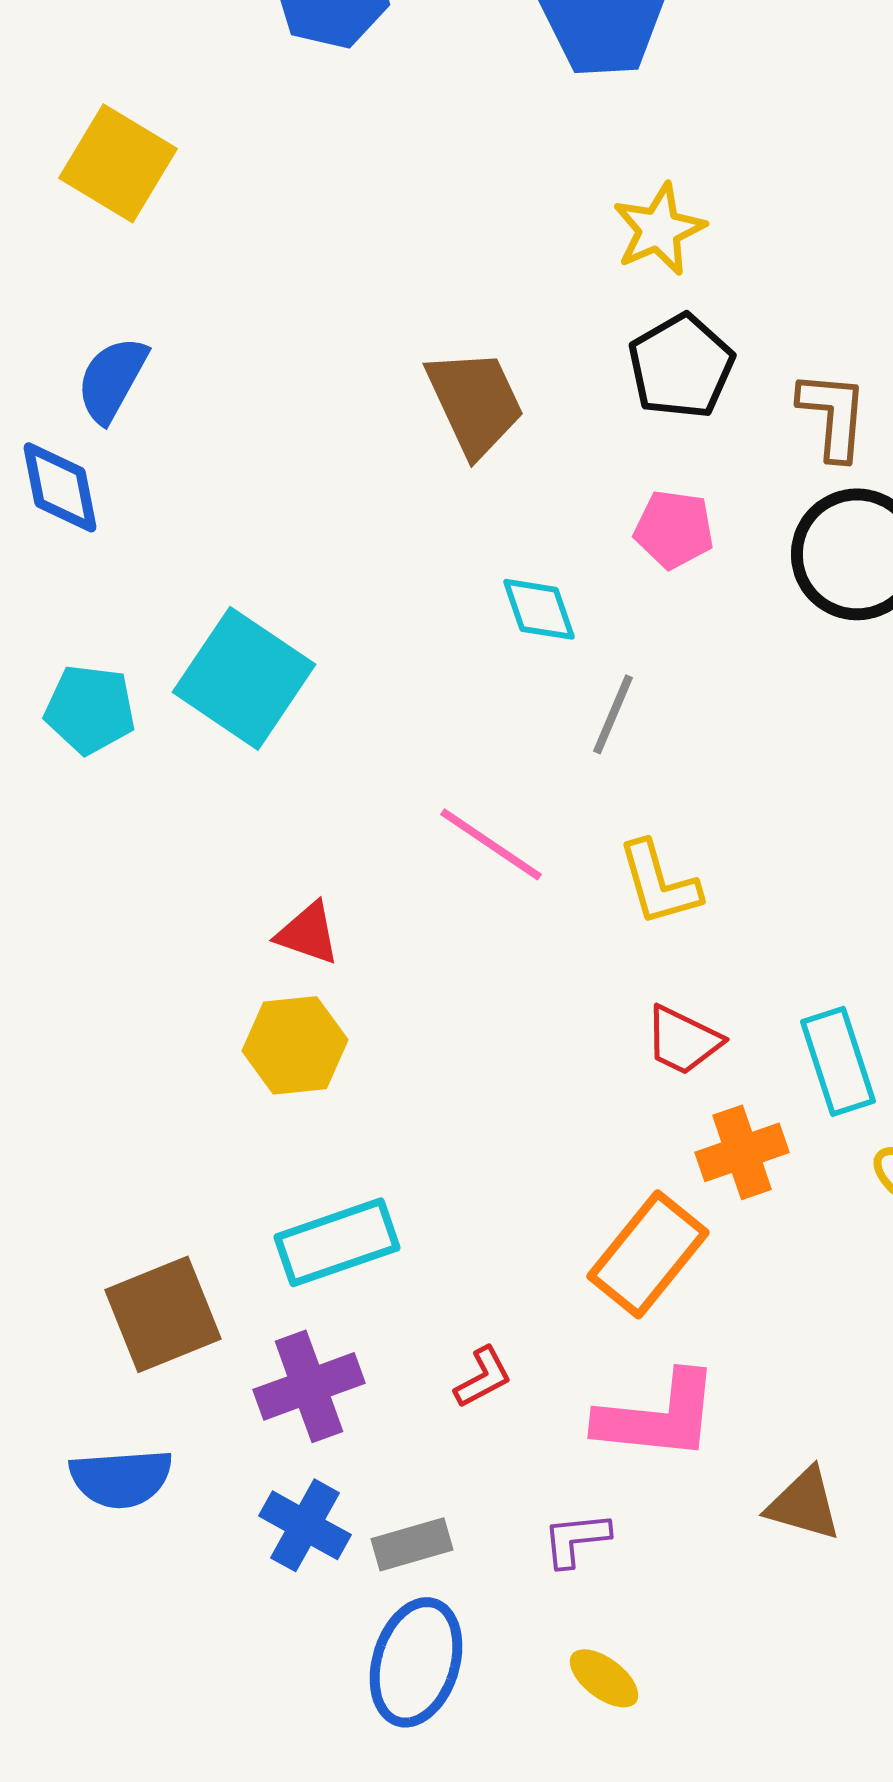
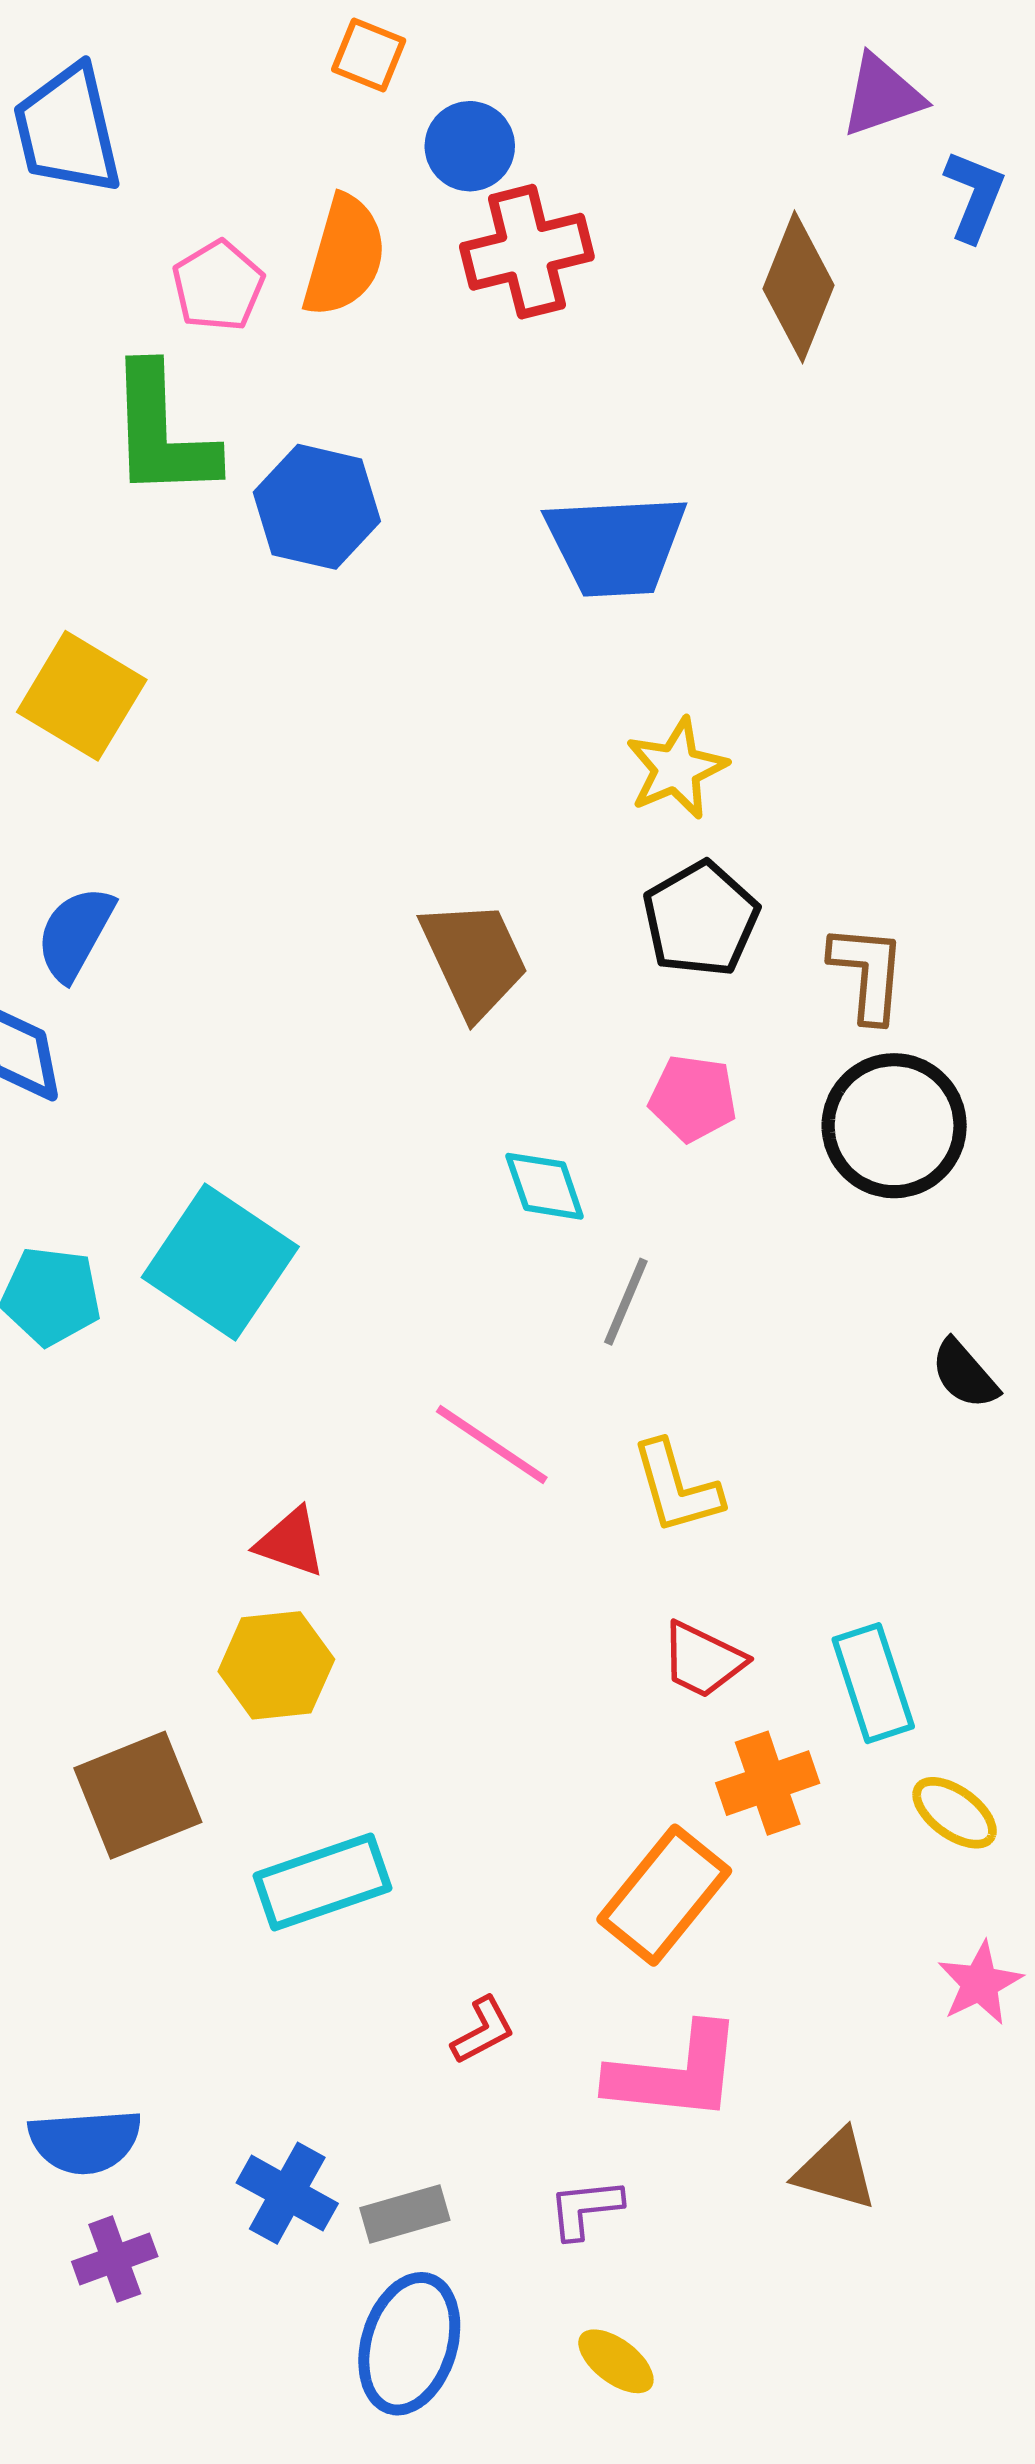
brown square: (163, 1314) -> (138, 1795), moved
purple cross: (309, 1386) -> (115, 2259), moved, size x0.7

